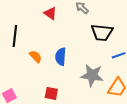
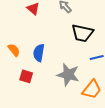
red square: (51, 93) -> (26, 76), moved

